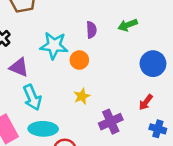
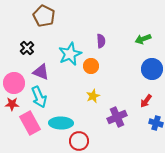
green arrow: (128, 25) -> (143, 39), moved
cyan star: (54, 46) -> (70, 54), turned -30
cyan arrow: (32, 97) -> (39, 97), moved

